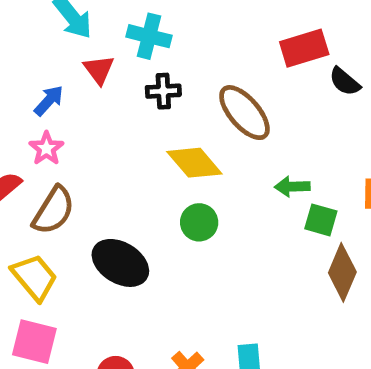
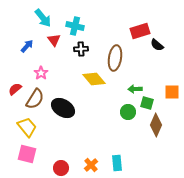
blue arrow: (49, 101) -> (27, 46), moved
brown ellipse: (244, 113) -> (115, 58), turned 50
pink star: (46, 148) -> (41, 73), moved
green circle: (199, 222) -> (128, 112), moved
black ellipse: (120, 263) -> (63, 108), moved

